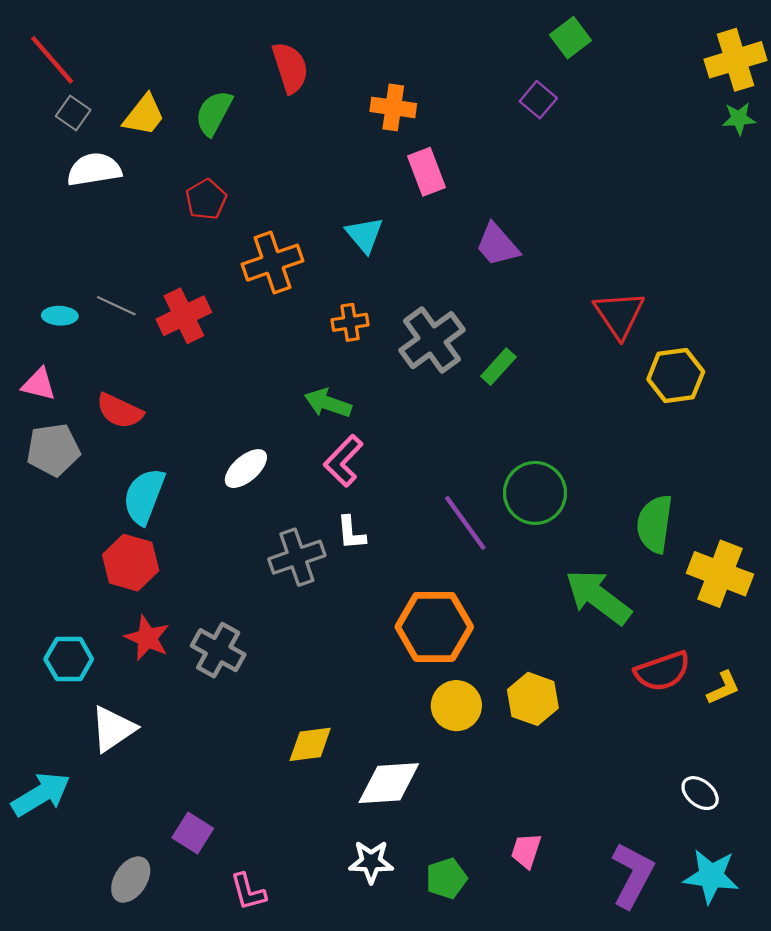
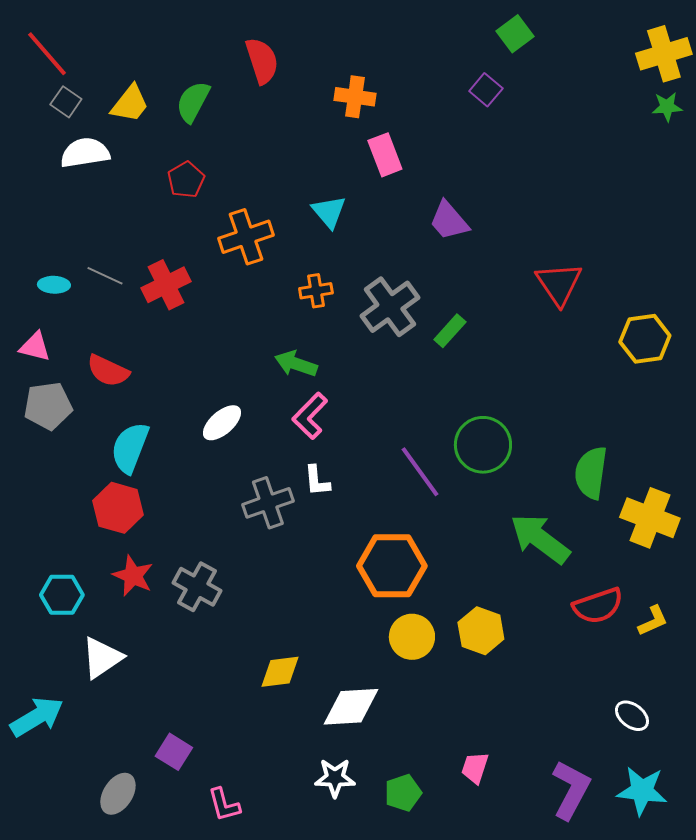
yellow hexagon: (676, 376) -> (645, 339), moved

